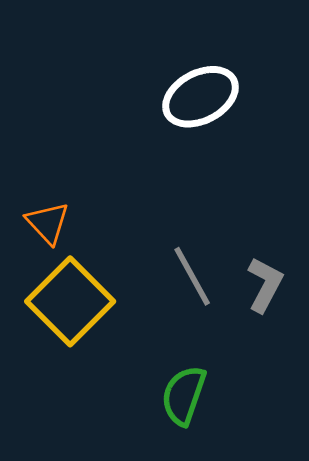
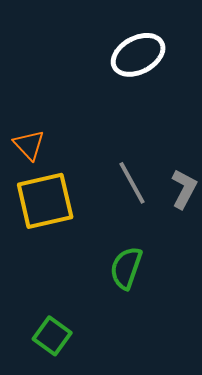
yellow square: (70, 301) -> (45, 201), turned 32

